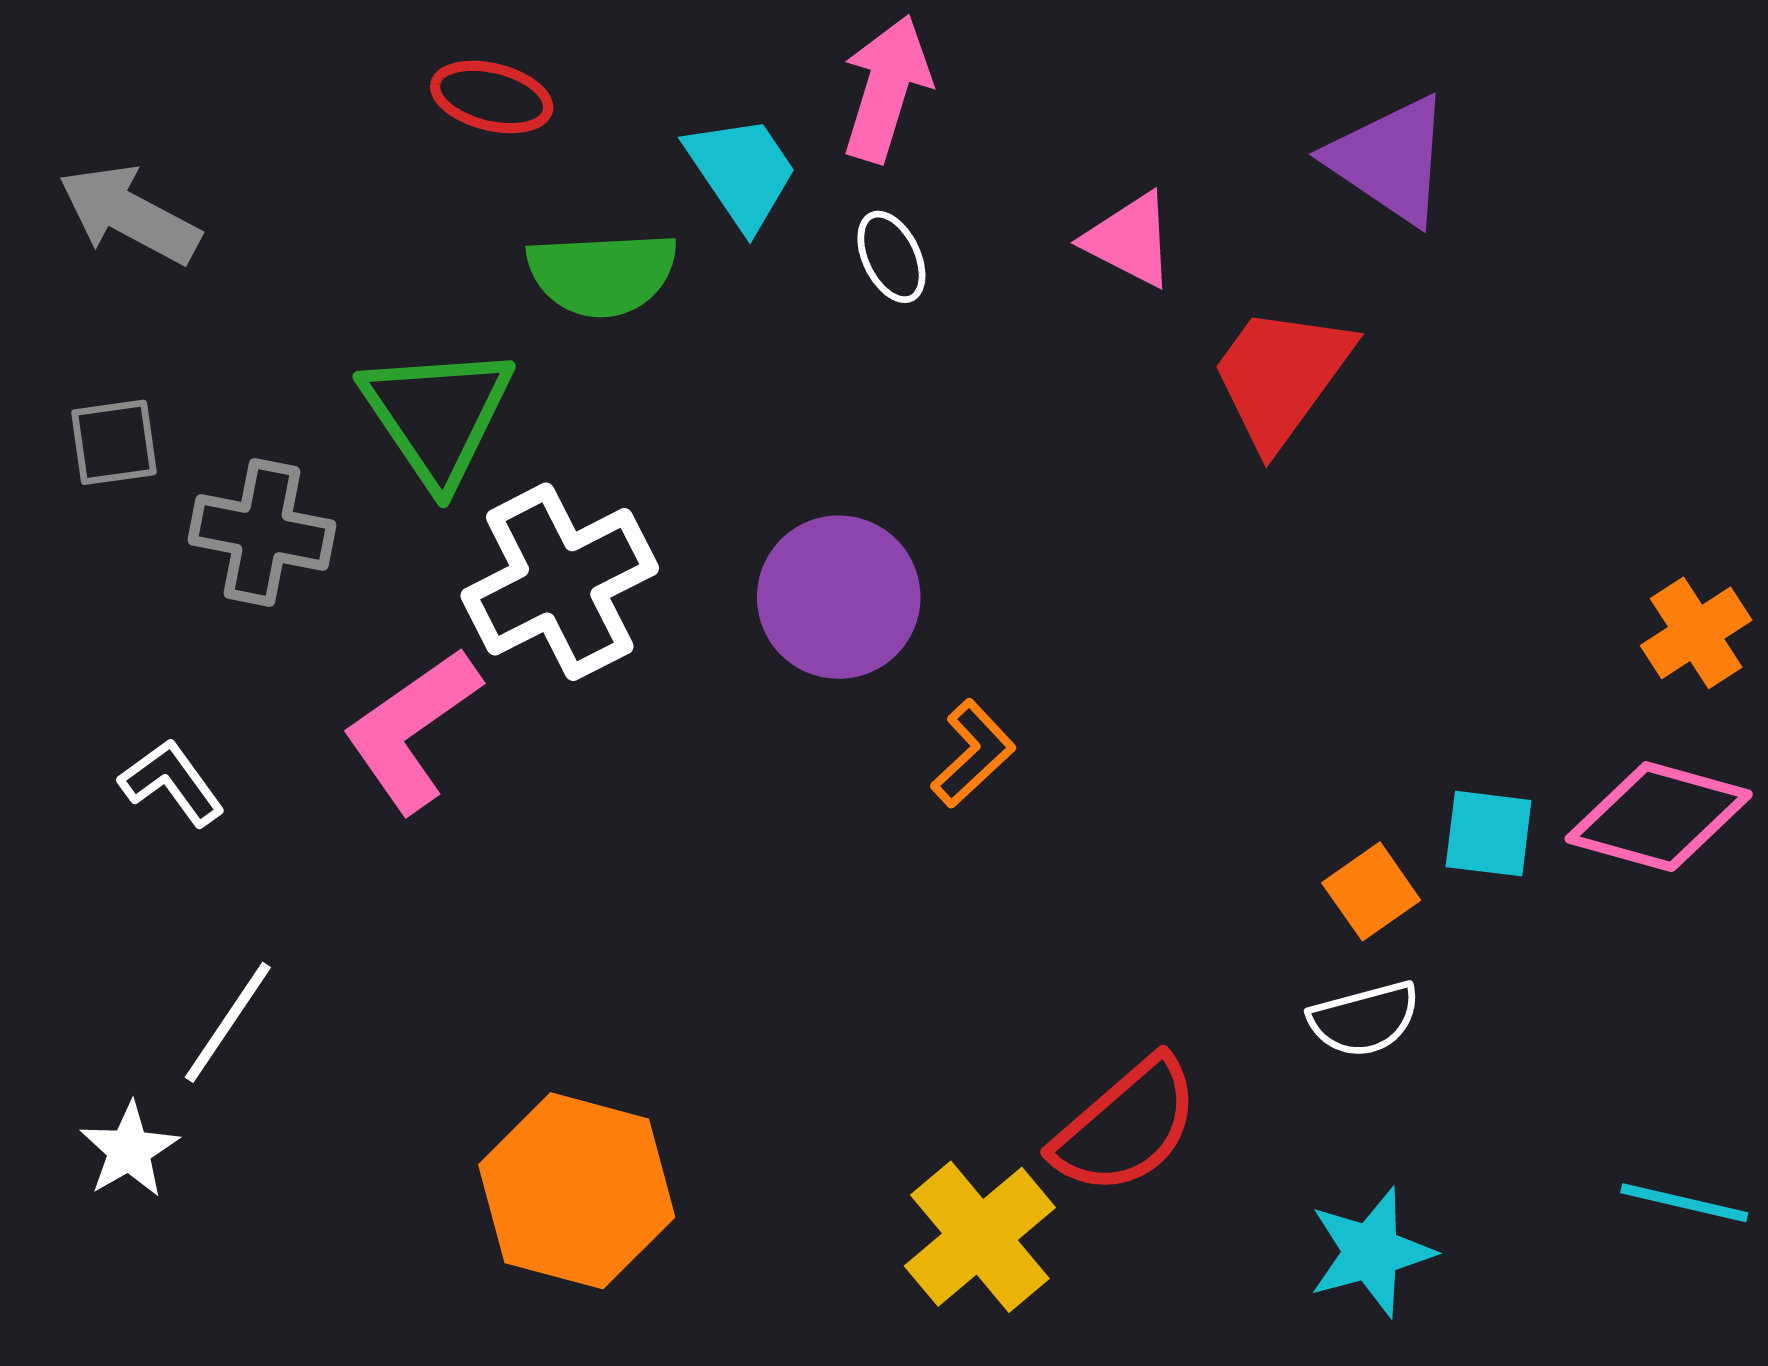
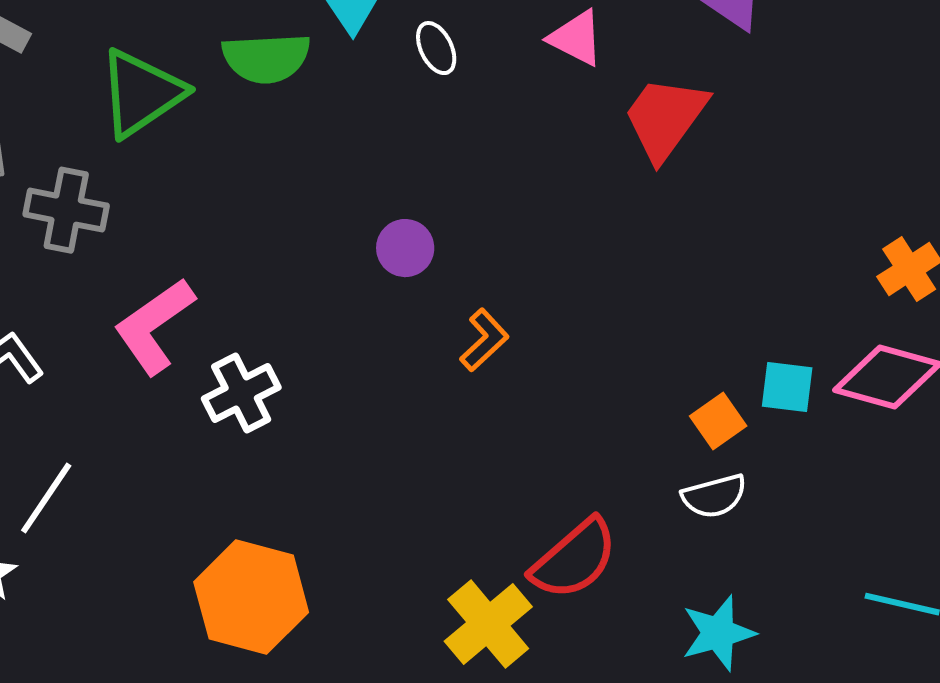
green triangle: (437, 415) -> (141, 93), moved, turned 30
white cross: (560, 582) -> (241, 393), moved, size x0.7
purple circle: (839, 597) -> (405, 248), size x0.6

